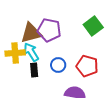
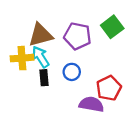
purple pentagon: (49, 30) -> (78, 36), moved
red pentagon: (87, 66) -> (109, 88), moved, turned 30

